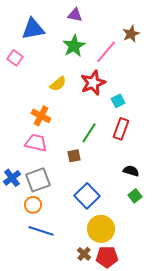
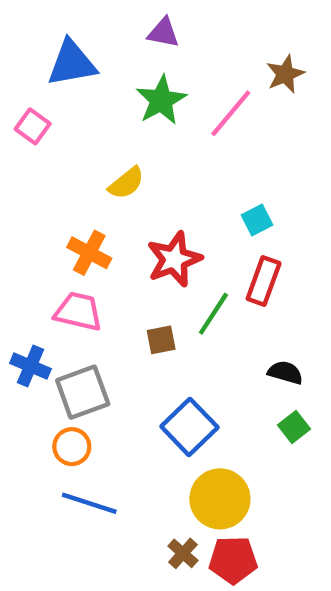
red star: (93, 83) -> (174, 259), moved
green line: (89, 133) -> (213, 314), moved
blue cross: (12, 178) -> (30, 366), moved, turned -30

